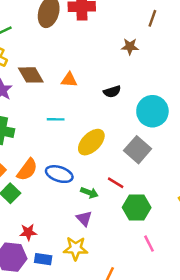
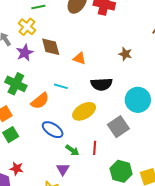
brown star: (130, 46) -> (125, 54), moved
black semicircle: (112, 92) -> (101, 84), moved, size x1.5
orange semicircle: (27, 170) -> (40, 101), moved
red line: (116, 183) -> (95, 148), turned 48
green hexagon: (137, 208) -> (121, 171), moved

